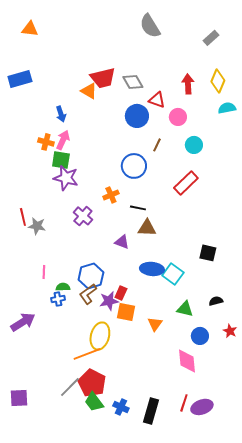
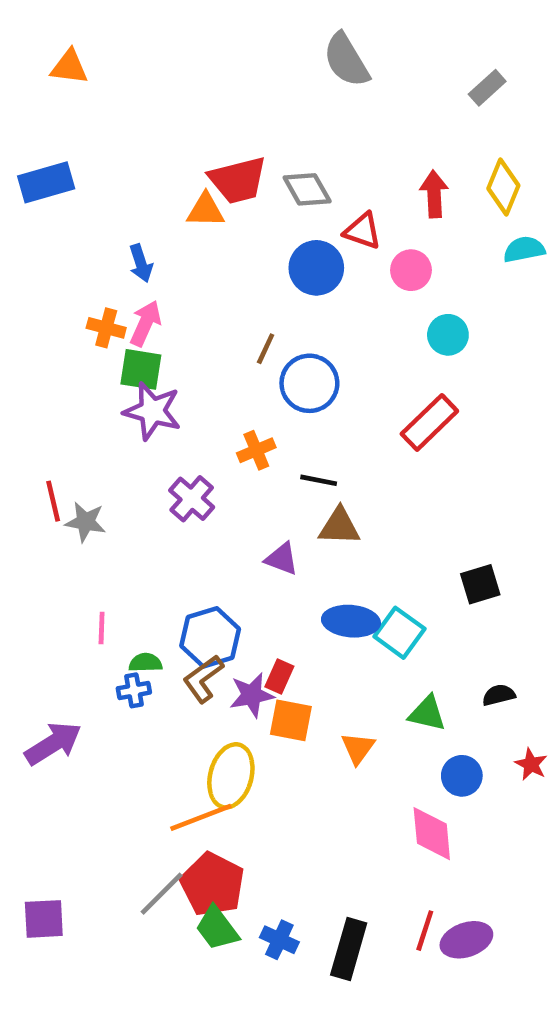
orange triangle: (89, 91) -> (205, 210), turned -30
brown line: (157, 145) -> (266, 349), moved
black square: (208, 253) -> (480, 584), turned -30

